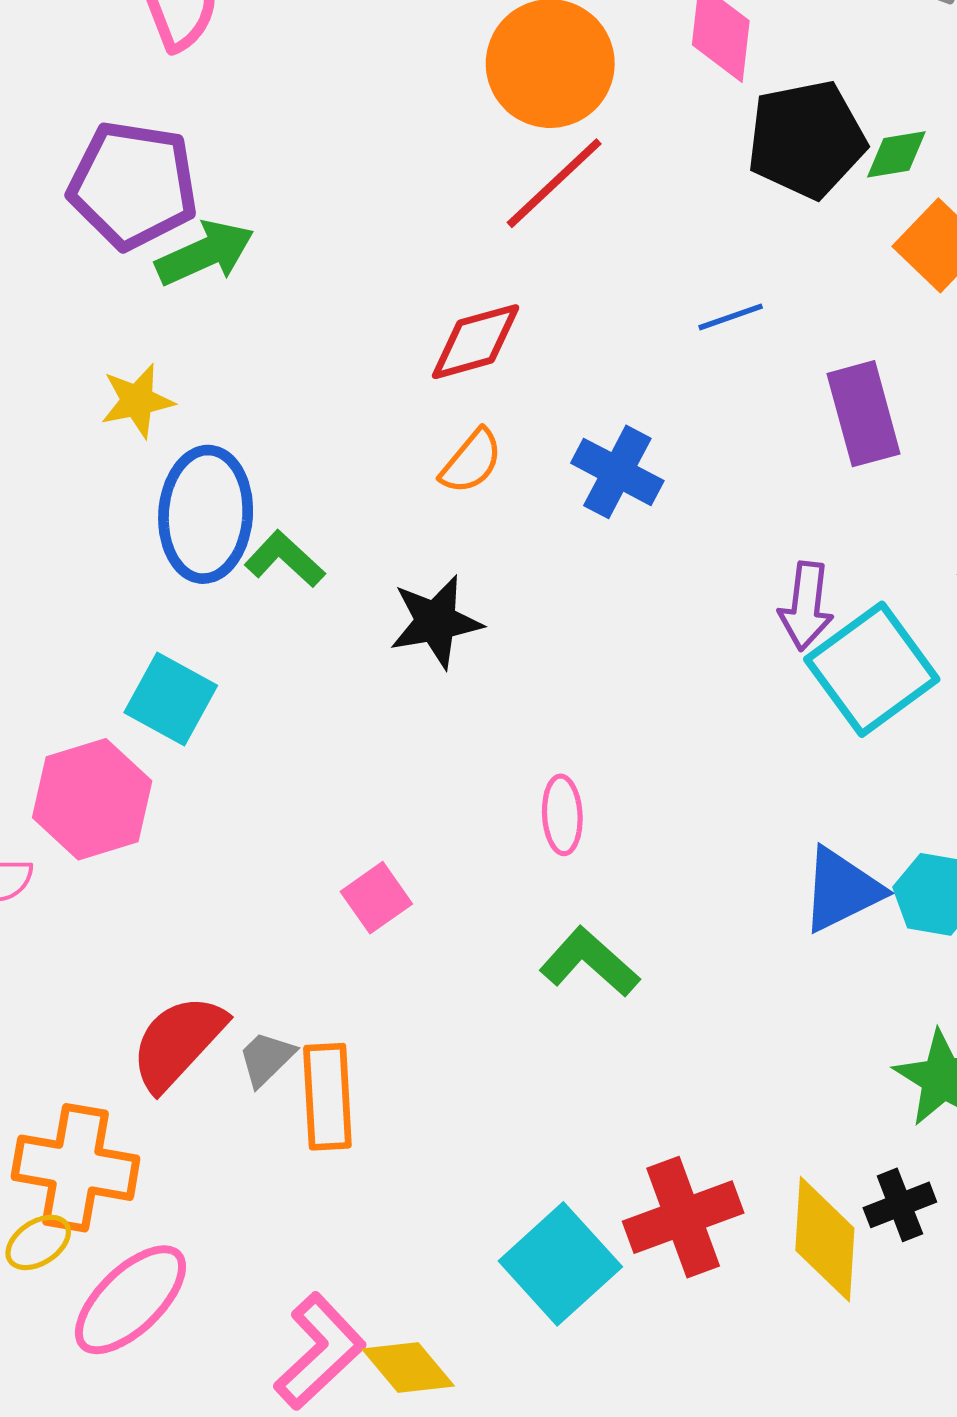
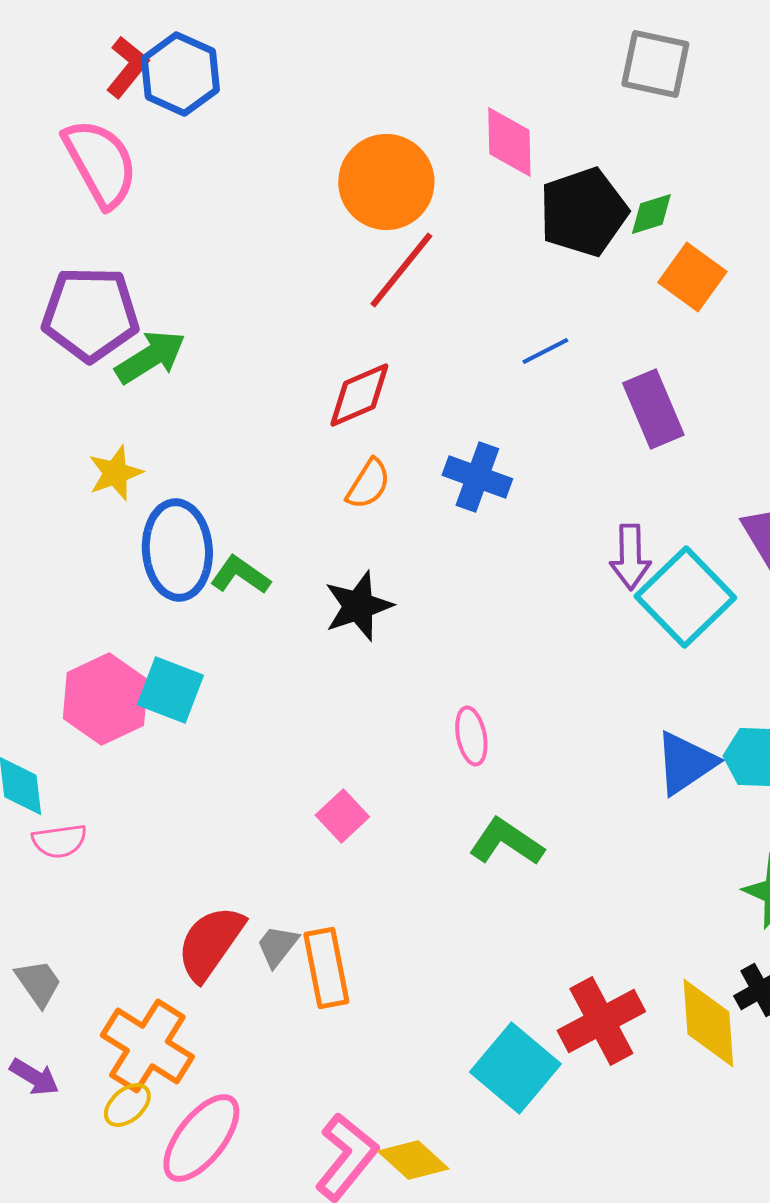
pink hexagon: (92, 799) -> (105, 699), moved
orange cross: (76, 1168) -> (147, 1046), turned 30

